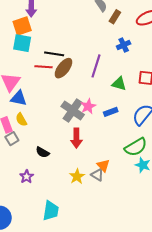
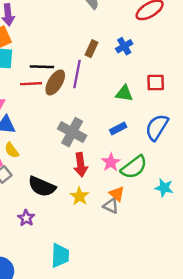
brown rectangle: (115, 17) -> (92, 49), moved
purple line: (96, 66) -> (77, 74), moved
pink star: (88, 106) -> (111, 162), moved
green semicircle: (136, 147) -> (134, 167), moved
black semicircle: (43, 152) -> (42, 187), size x1.6
yellow star: (77, 176) -> (79, 196), moved

